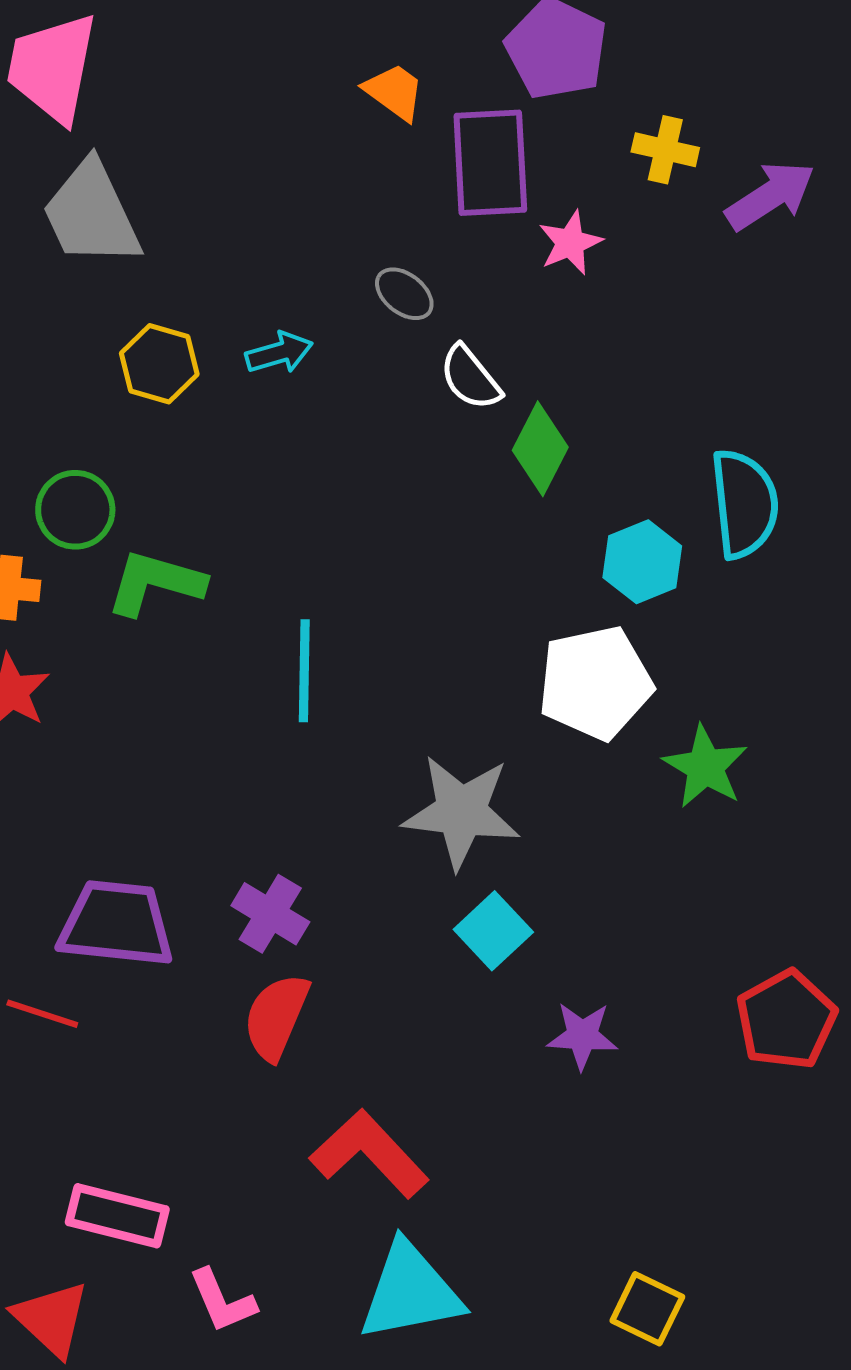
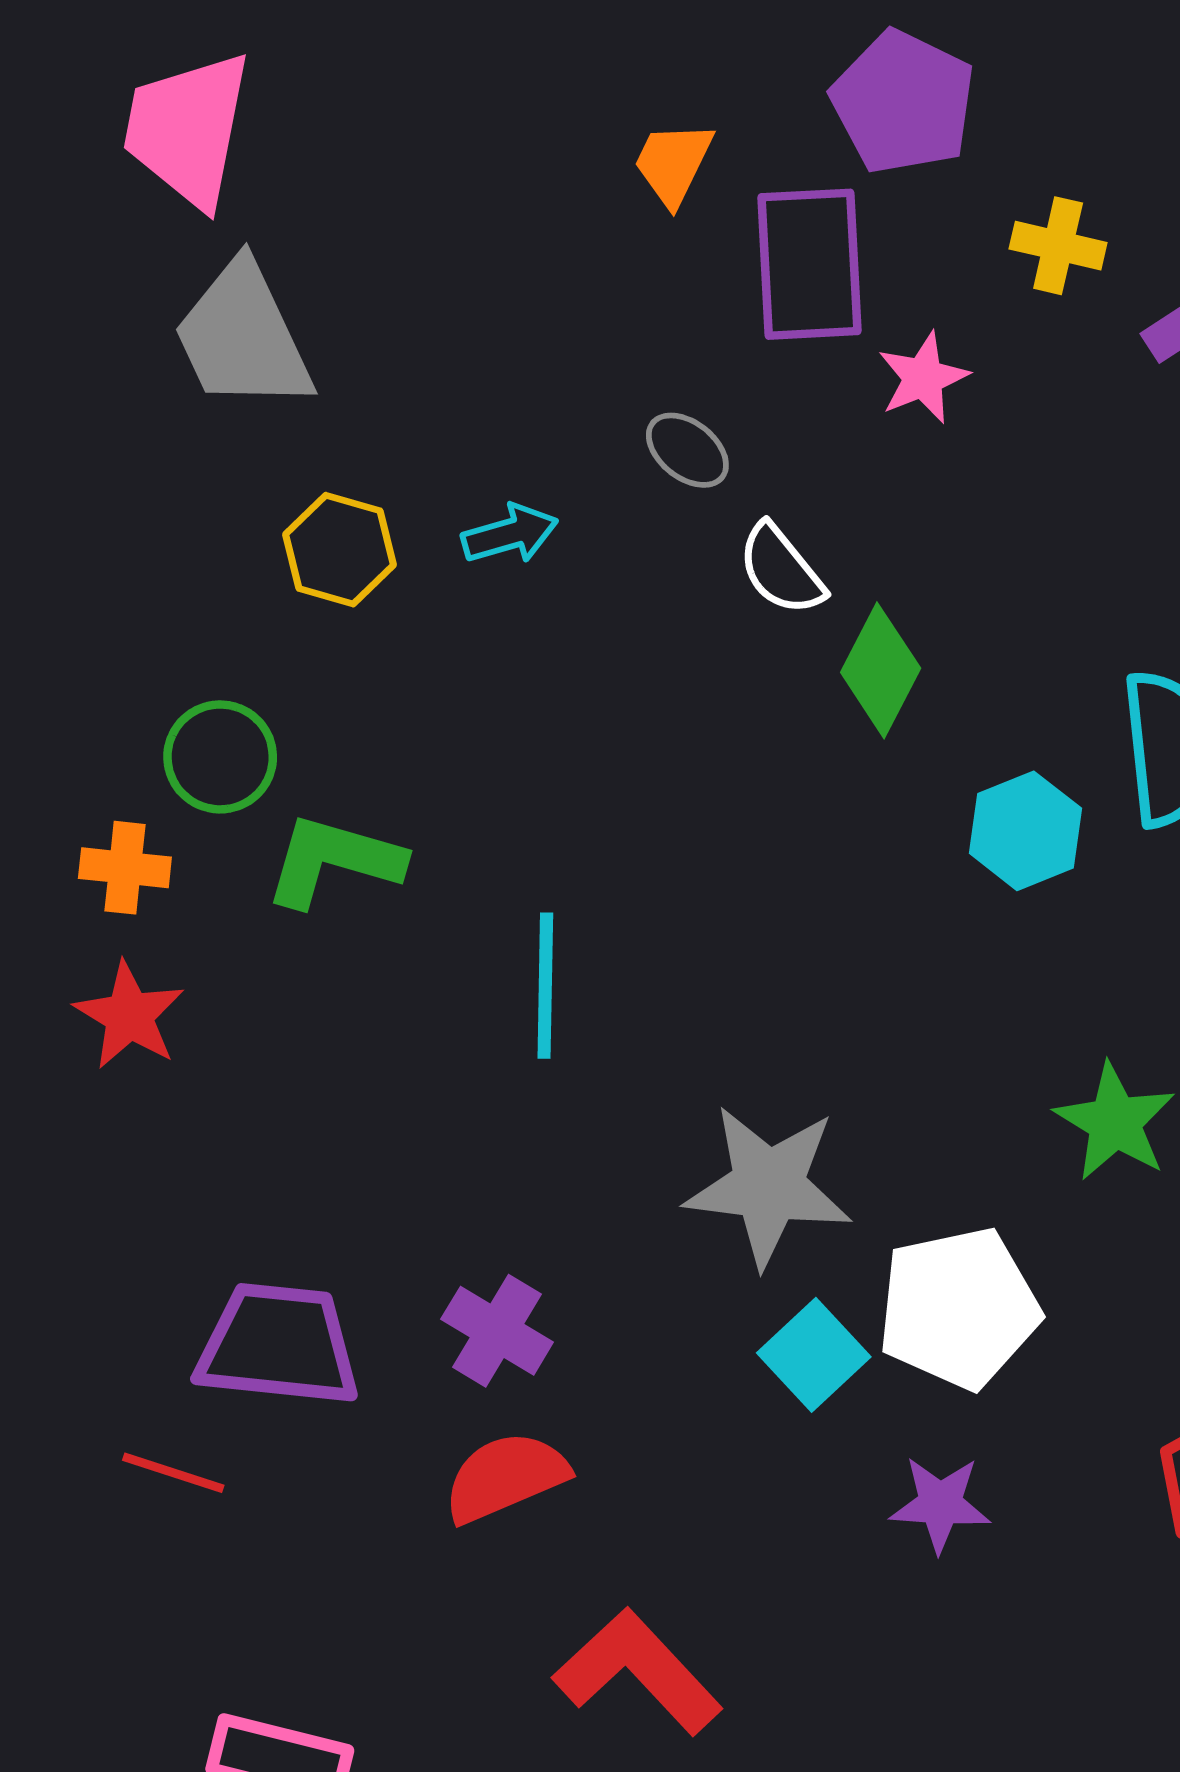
orange trapezoid: (394, 92) -> (673, 163), turned -100
white pentagon: (595, 683) -> (959, 1308), moved
red semicircle: (276, 1017) -> (506, 1477), turned 44

